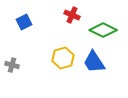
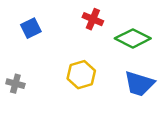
blue trapezoid: (94, 62) -> (139, 84), moved, turned -40

